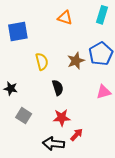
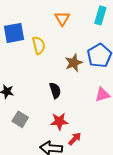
orange triangle: (65, 18) -> (62, 19), turned 42
yellow semicircle: (42, 62) -> (39, 45), moved

